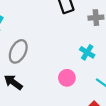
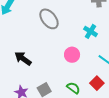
gray ellipse: (18, 51) -> (49, 19), moved, turned -65

